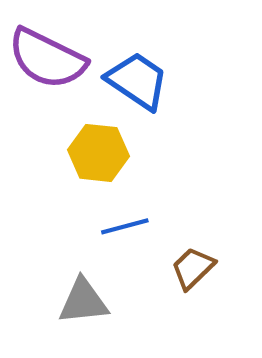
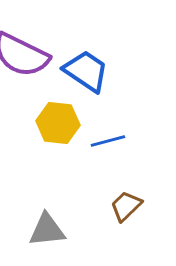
blue line: (125, 226) -> (108, 141), moved

